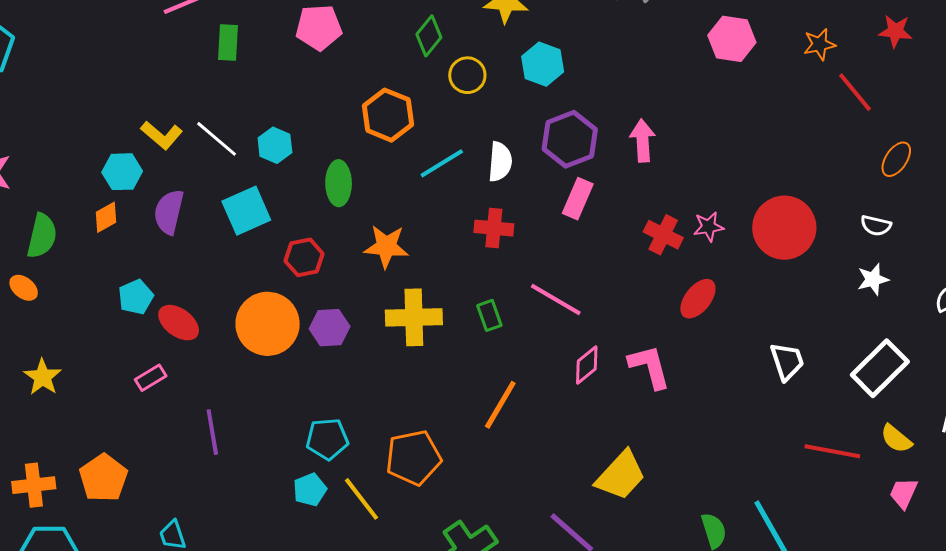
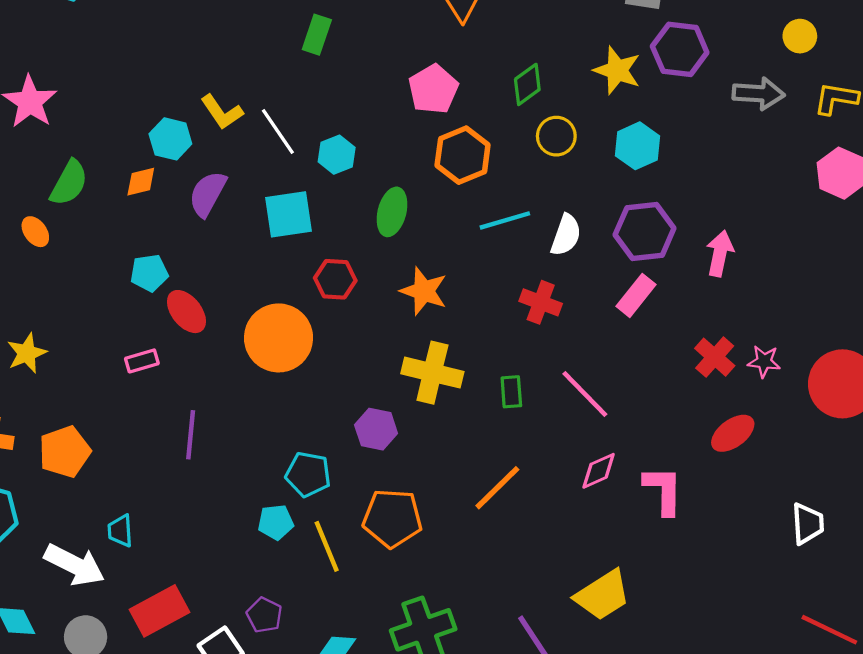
pink pentagon: (319, 27) -> (433, 89), moved, turned 30
purple hexagon: (330, 328) -> (376, 429), moved
yellow star: (43, 377) -> (27, 353), moved

